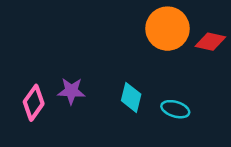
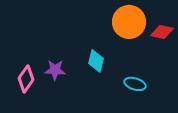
cyan diamond: (131, 97) -> (96, 61), moved

